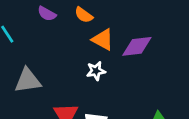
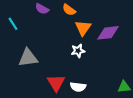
orange triangle: (103, 40) -> (83, 28), turned 36

